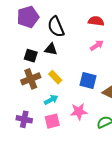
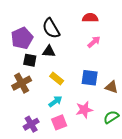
purple pentagon: (28, 17) -> (22, 38), moved
brown cross: (31, 79) -> (22, 83), moved
purple cross: (24, 119) -> (31, 124), turned -35

